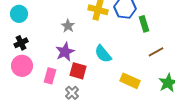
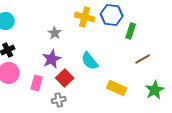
green rectangle: (144, 24) -> (131, 31), turned 35
red square: (78, 71) -> (65, 78), turned 30
gray cross: (72, 93) -> (59, 100), turned 32

